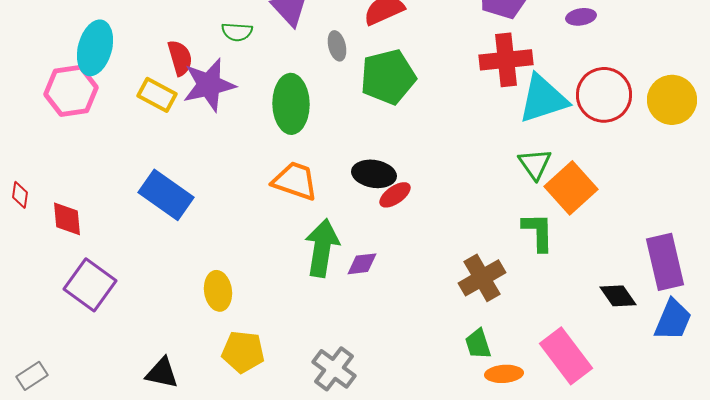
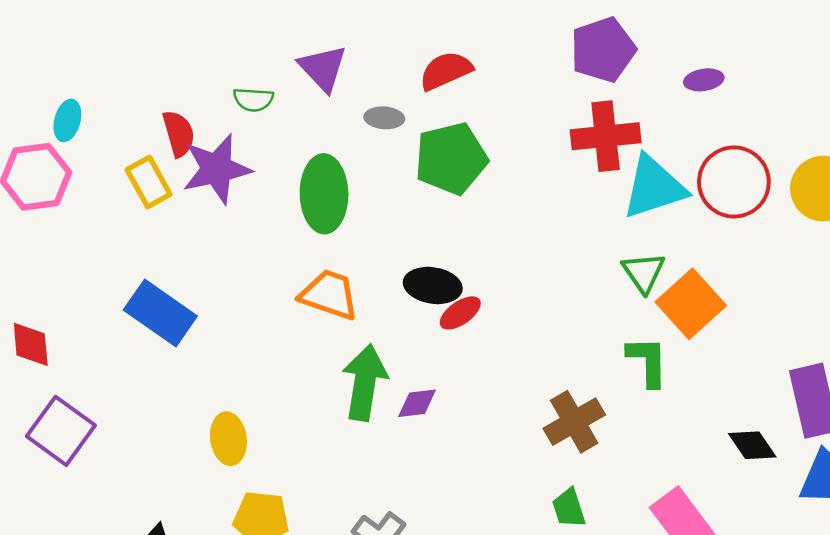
gray ellipse: (337, 46) -> (384, 118), turned -72
cyan ellipse: (95, 48) -> (67, 120), size x0.6
yellow rectangle: (157, 95) -> (149, 182), turned 33

